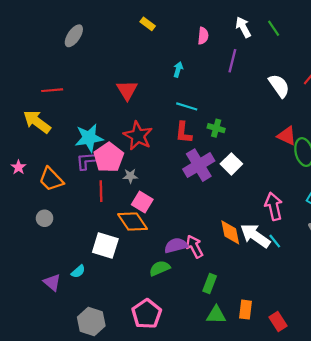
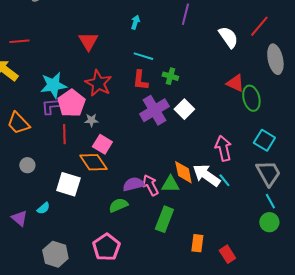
gray circle: (45, 218) -> (27, 165), moved
green rectangle: (210, 283) -> (164, 219), size x1.4
green triangle: (216, 315) -> (170, 184), moved

